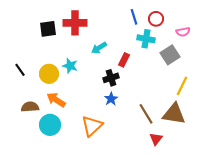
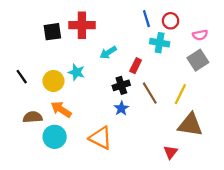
gray square: (170, 55) -> (198, 60), moved
yellow line: (182, 86) -> (180, 94), moved
brown line: (146, 114) -> (150, 93), moved
orange triangle: (92, 126) -> (101, 138), turned -50

